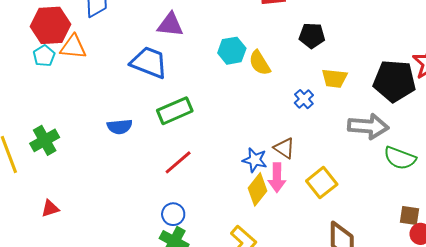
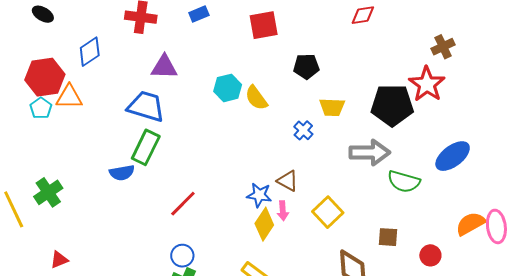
green rectangle: (175, 111) -> (146, 147), moved, turned -36
pink arrow: (277, 178) -> (283, 211), size x0.7
brown square: (410, 216) -> (388, 237), moved

